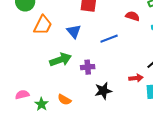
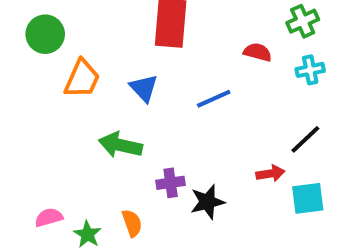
green arrow: (60, 60) -> (120, 145), turned -145
purple cross: (88, 67) -> (171, 183), moved
orange semicircle: (64, 100) -> (132, 223), turned -136

